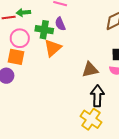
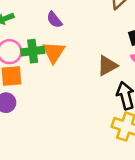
green cross: (44, 30) -> (33, 51), moved

